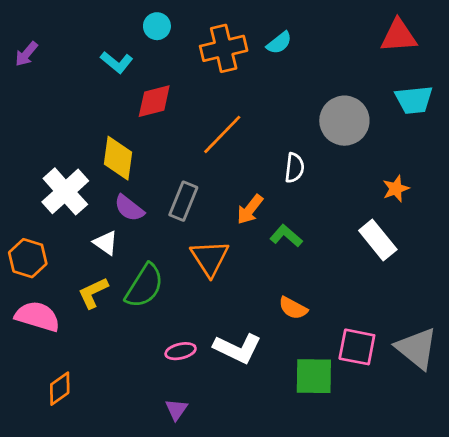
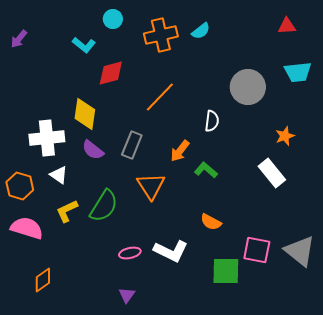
red triangle: (399, 36) -> (287, 26), size x0.7
white cross: (65, 191) -> (47, 138), turned 36
white triangle: (106, 243) -> (59, 175), moved

